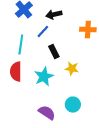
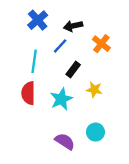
orange cross: (88, 30) -> (101, 44), moved, turned 35
black rectangle: (54, 52) -> (73, 70), turned 64

